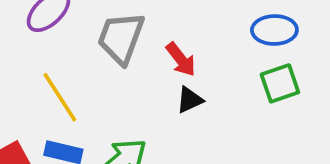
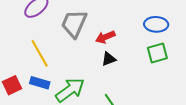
red arrow: (181, 59) -> (105, 37), turned 102

